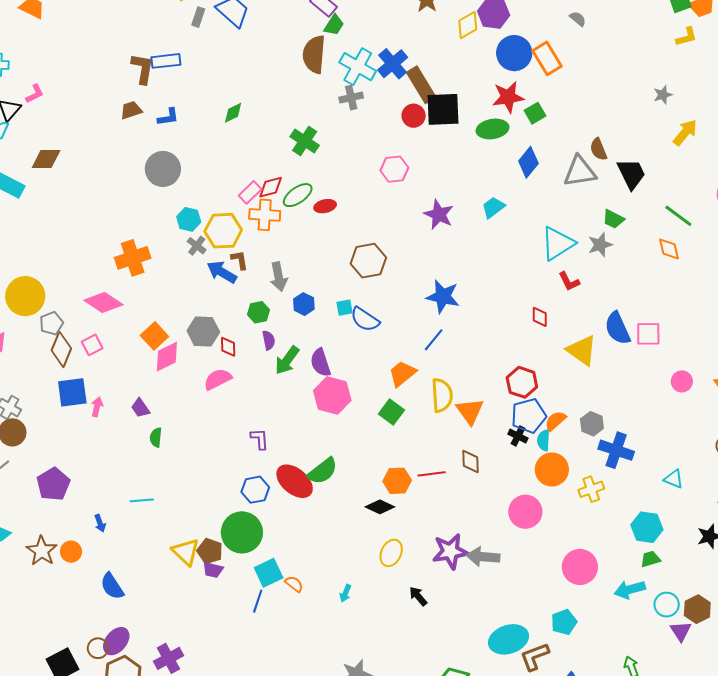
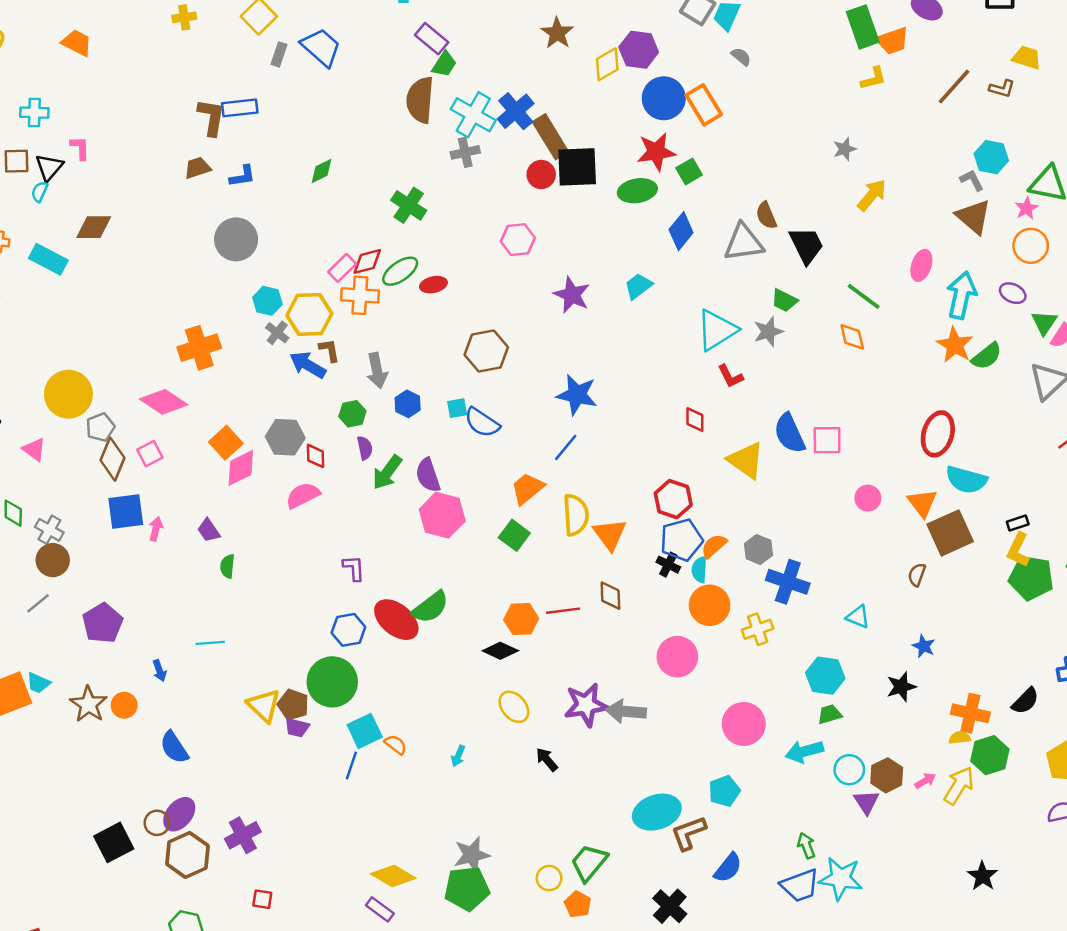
pink L-shape: (35, 94) -> (80, 148), turned -65
yellow ellipse: (391, 553) -> (514, 707), turned -64

